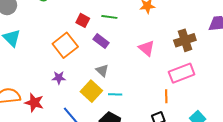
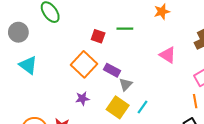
purple rectangle: (101, 41) -> (112, 70), moved
gray triangle: (102, 70) -> (126, 84), turned 40
cyan line: (115, 94) -> (142, 107), turned -48

